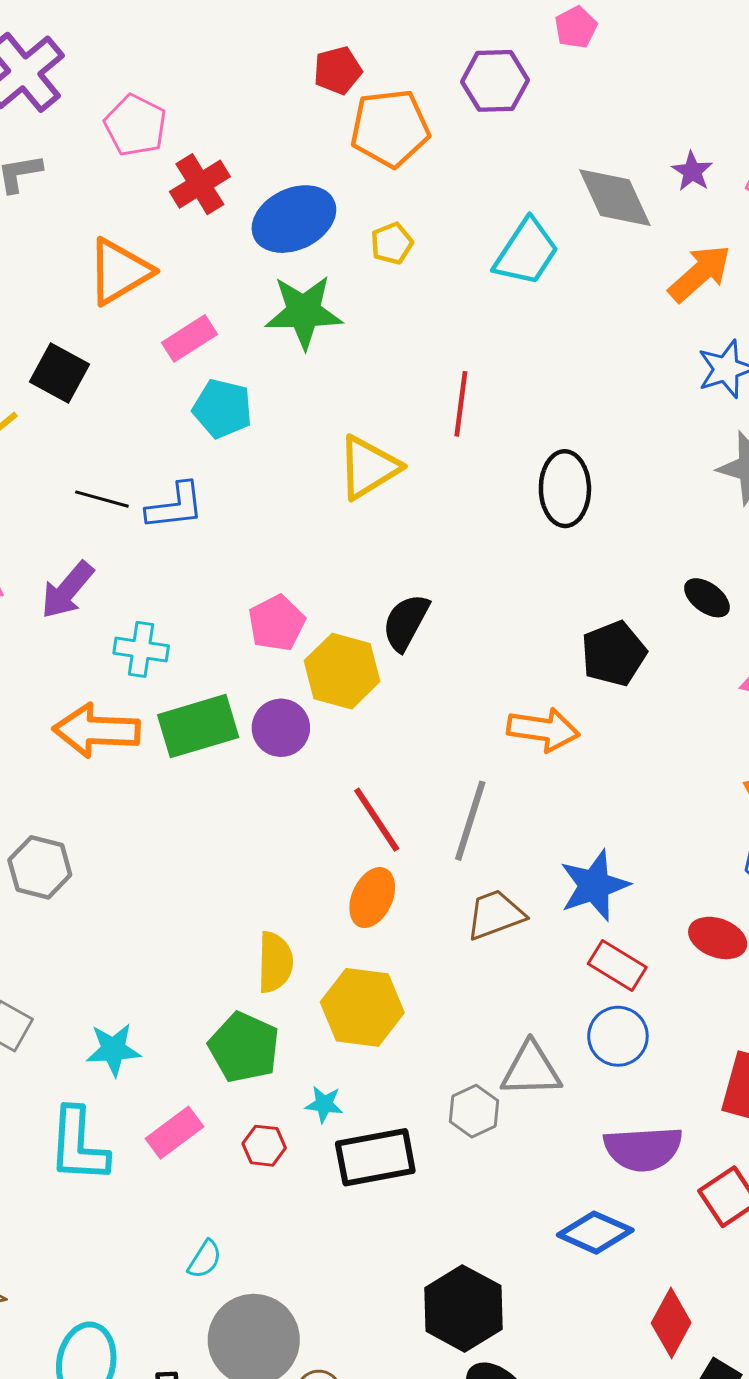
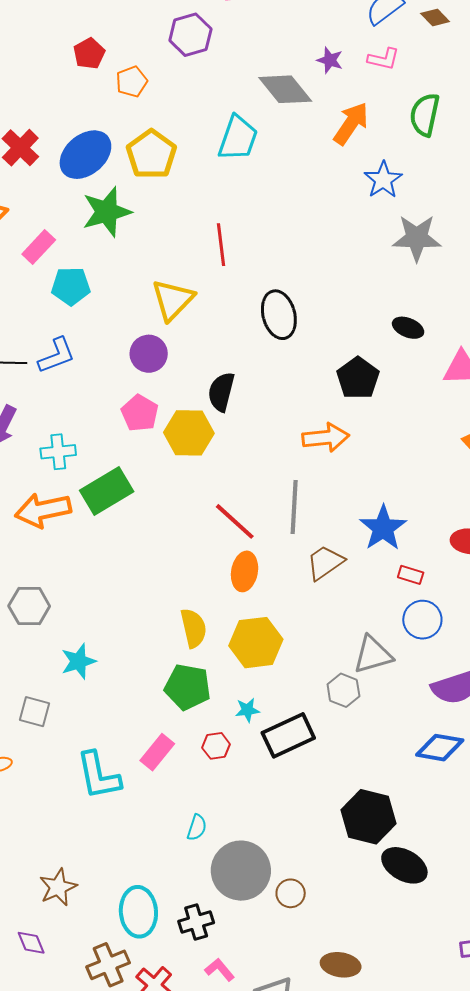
orange pentagon: (390, 128) -> (132, 82), size x0.6
yellow pentagon: (392, 243) -> (151, 154), size x1.8
black ellipse: (565, 489) -> (279, 315), moved
purple circle: (281, 728) -> (149, 354), moved
red rectangle: (617, 966) -> (411, 575), size x0.7
cyan star: (113, 1050) -> (78, 661), moved

